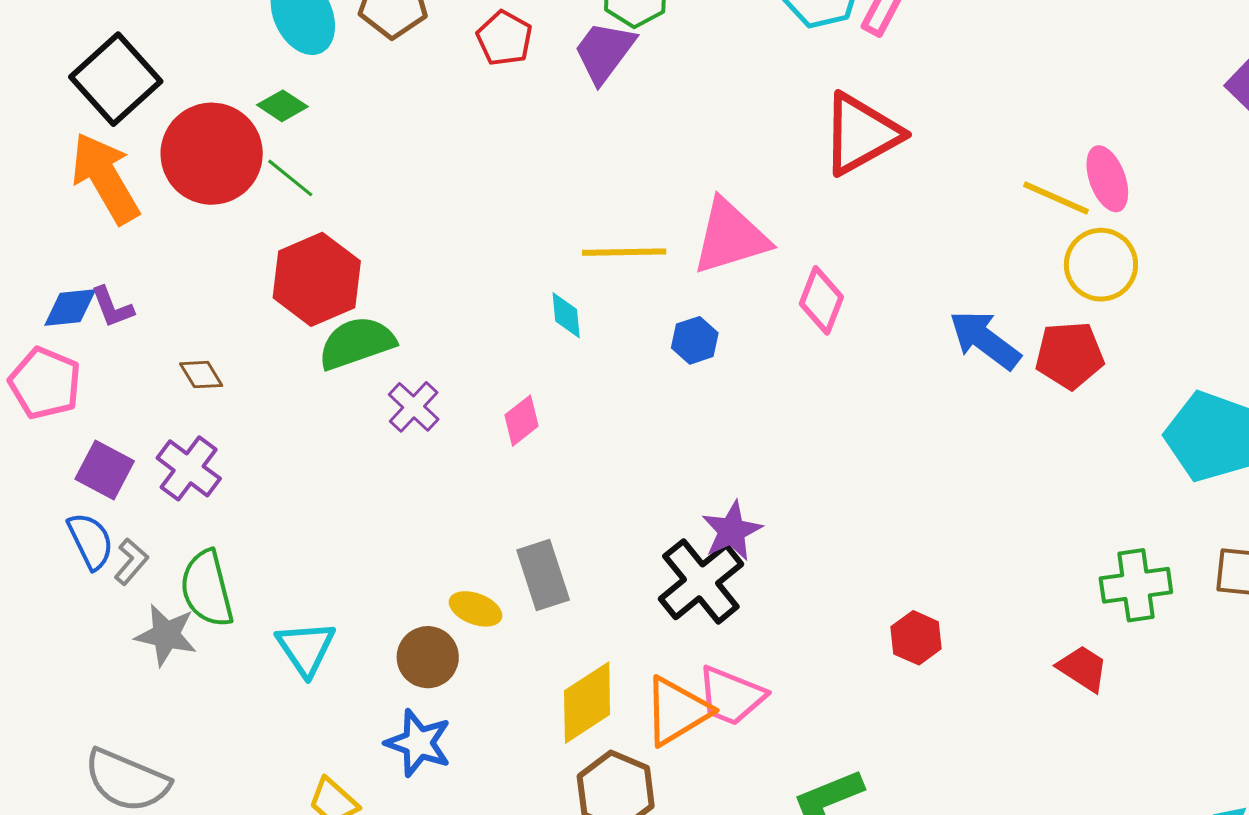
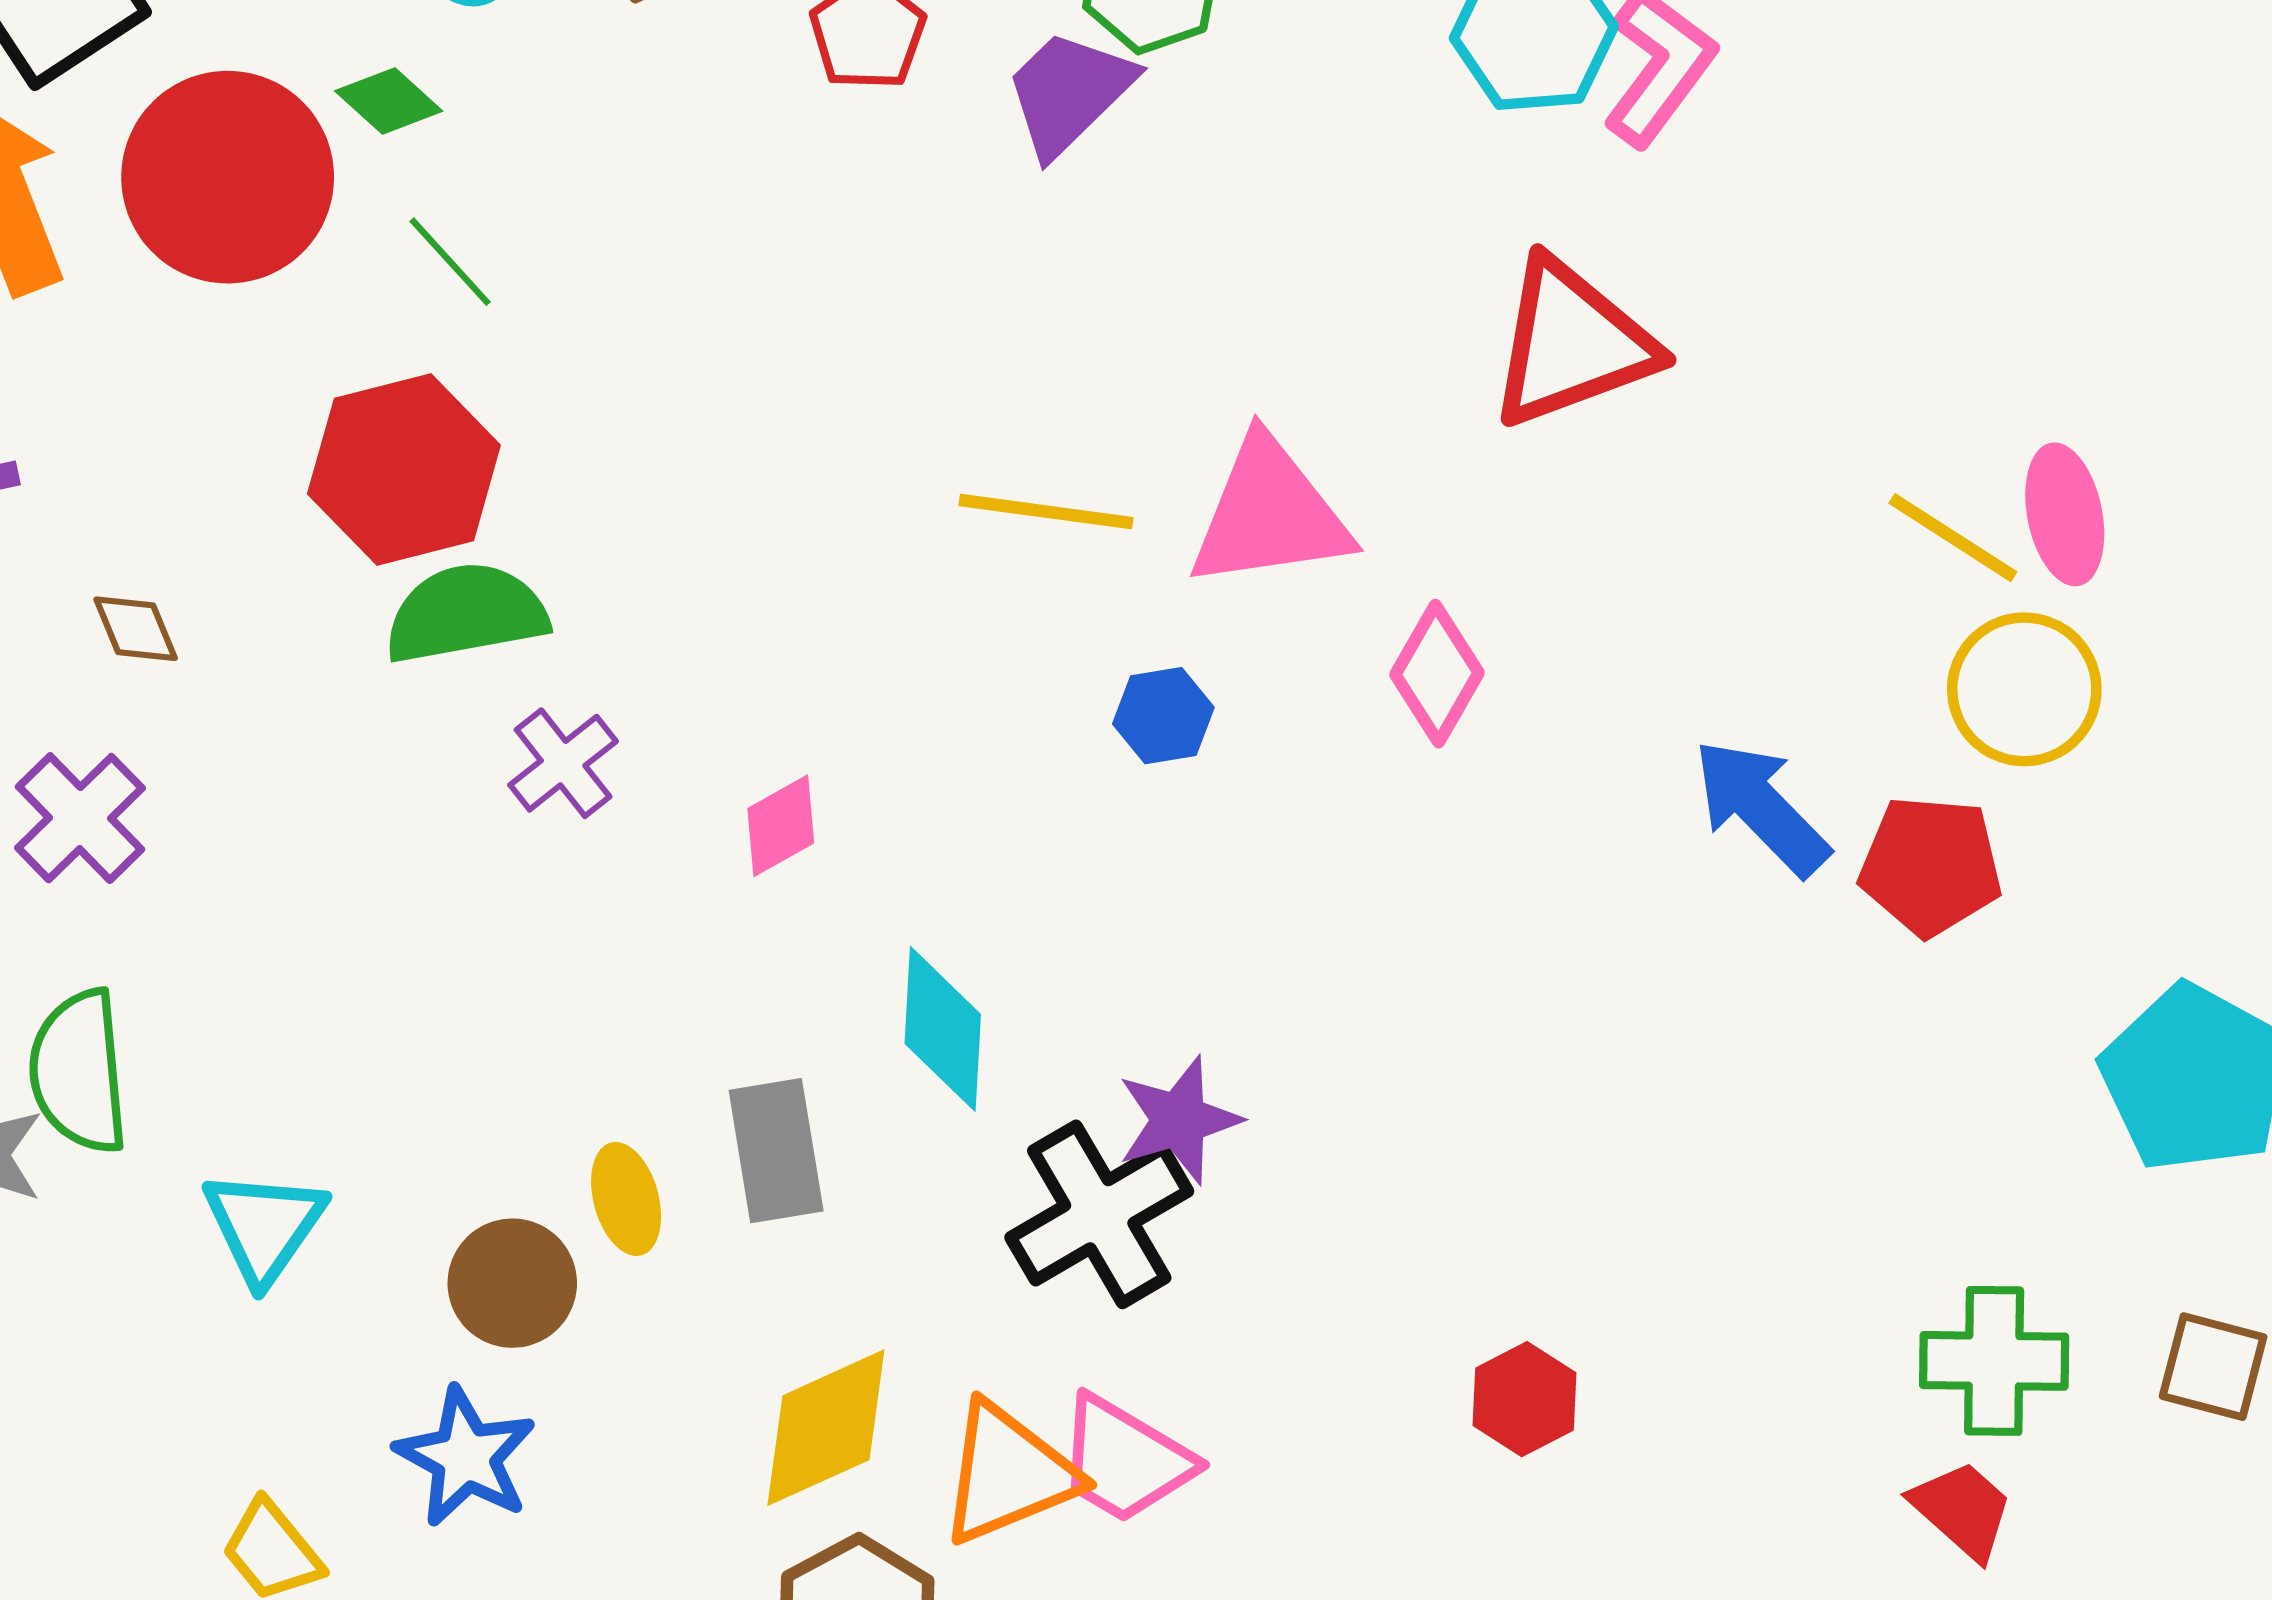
green line: (290, 178) -> (450, 262), moved
cyan diamond: (566, 315) -> (943, 1029), moved, size x1.6
yellow ellipse: (475, 609) -> (626, 1199), turned 45
red trapezoid: (1083, 668) -> (1962, 1510), moved

